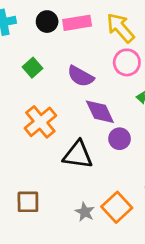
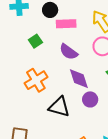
pink rectangle: (77, 23) -> (66, 24), moved

